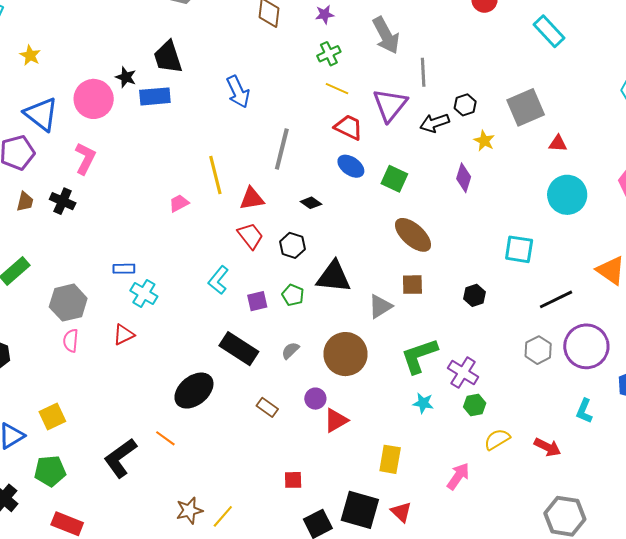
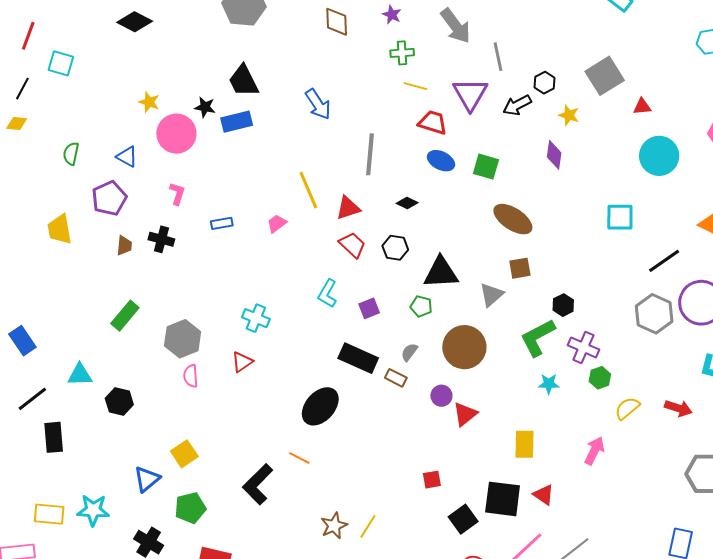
purple star: (325, 14) -> (392, 15), turned -30
green cross: (329, 54) -> (402, 53), turned 30
yellow star: (30, 55) -> (149, 102), moved
blue triangle: (41, 114) -> (127, 157), size x0.6
pink L-shape: (85, 158) -> (177, 194), size x0.7
blue rectangle: (124, 269) -> (222, 223), moved
green pentagon: (293, 295) -> (421, 306), moved
black hexagon: (475, 295) -> (563, 305), moved
gray hexagon: (538, 350) -> (654, 314), size x1.4
brown rectangle: (267, 407) -> (396, 378), moved

